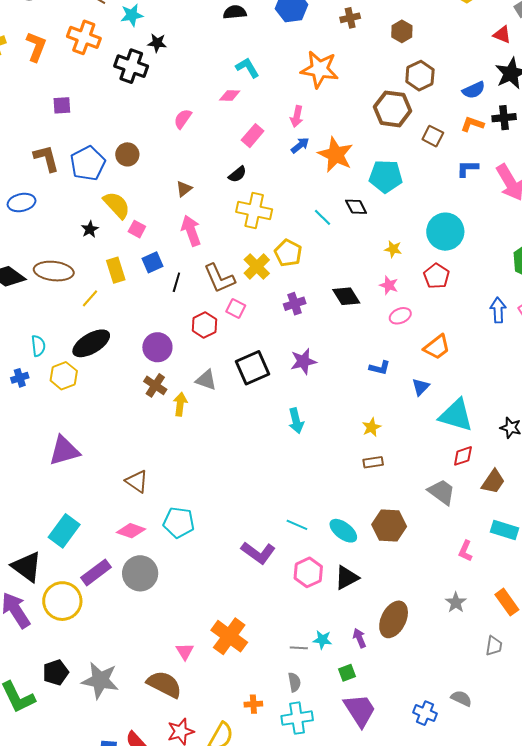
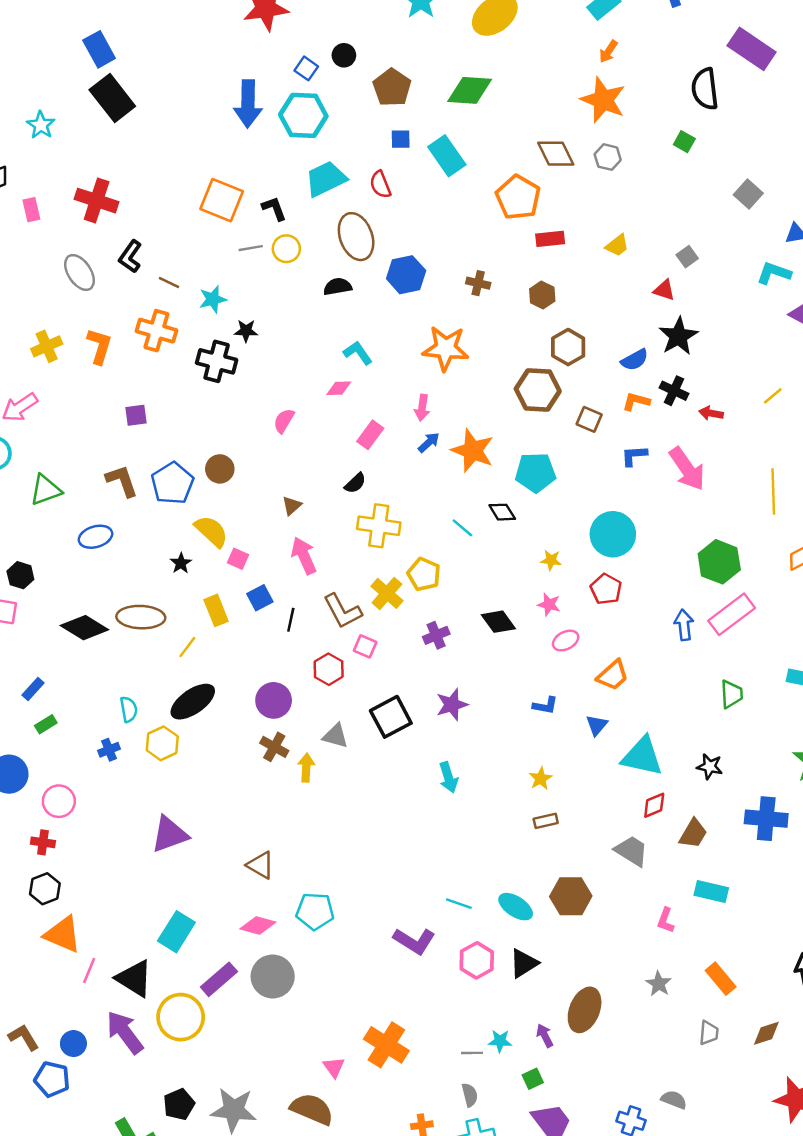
brown cross: (350, 18) -> (478, 283), turned 30
black cross: (504, 118) -> (674, 391), turned 35

